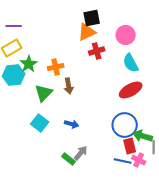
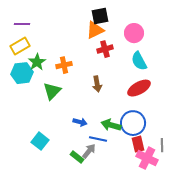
brown arrow: (69, 86) -> (97, 84), moved
cyan square: (40, 123) -> (40, 141), moved
green arrow: (143, 136) -> (111, 125), moved
pink cross: (139, 160) -> (147, 158), size x1.5
blue line: (123, 161) -> (98, 139), moved

